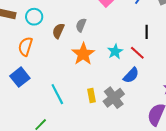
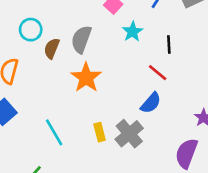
cyan circle: (34, 17) -> (31, 30), moved
gray semicircle: (81, 25) -> (81, 39), size x1.5
cyan star: (115, 51) -> (133, 32), moved

